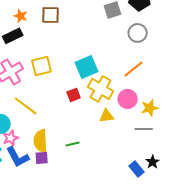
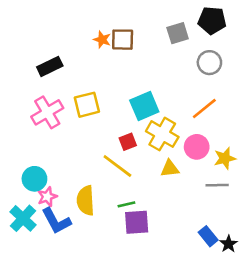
brown square: (51, 15) -> (123, 40), moved
orange star: (21, 16) -> (102, 40), moved
yellow line: (26, 106) -> (117, 166), moved
purple square: (42, 158) -> (137, 222), moved, size x1.5
black star: (153, 162) -> (229, 244), moved

